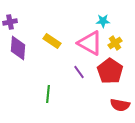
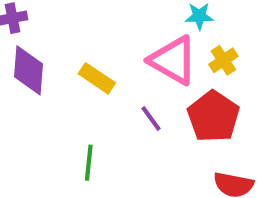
yellow rectangle: (52, 41) -> (97, 78), moved

